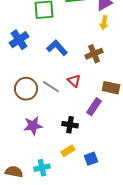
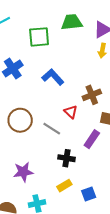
brown cross: (94, 54) -> (92, 95), moved
gray line: (51, 87) -> (52, 129), moved
purple star: (33, 126) -> (23, 172), moved

